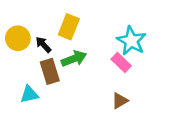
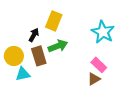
yellow circle: (18, 38) -> (14, 56), moved
black arrow: (43, 45) -> (34, 35), turned 72
pink rectangle: (121, 62) -> (99, 65), moved

